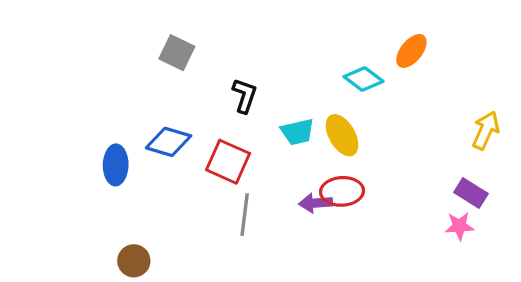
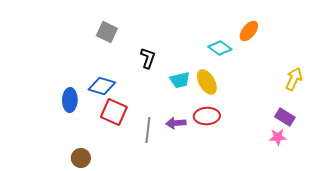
red square: (228, 162) -> (114, 112), moved
purple arrow: (316, 203) -> (176, 123), moved

